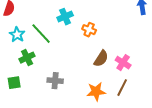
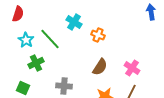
cyan cross: (65, 17) -> (74, 22), turned -35
brown semicircle: (101, 59) -> (100, 67), moved
green square: (14, 83) -> (23, 88), turned 32

